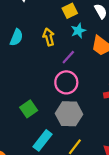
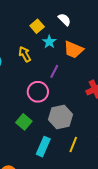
purple line: (68, 57) -> (54, 71), moved
pink circle: (66, 82) -> (38, 92), moved

